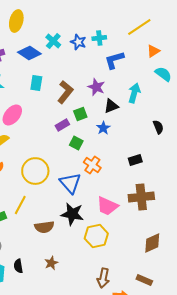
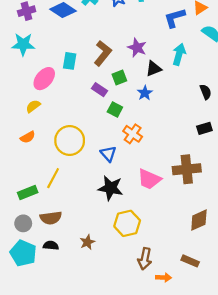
blue L-shape: (114, 60) -> (175, 18), moved
cyan rectangle: (36, 83) -> (70, 61), moved
purple rectangle: (62, 125) -> (99, 90), turned 64
black rectangle: (135, 160) -> (204, 128), moved
blue triangle: (70, 183) -> (108, 154), size x0.7
brown semicircle: (44, 227) -> (51, 218), moved
yellow hexagon: (96, 236) -> (127, 223), moved
black semicircle: (18, 266) -> (51, 245), turned 104

